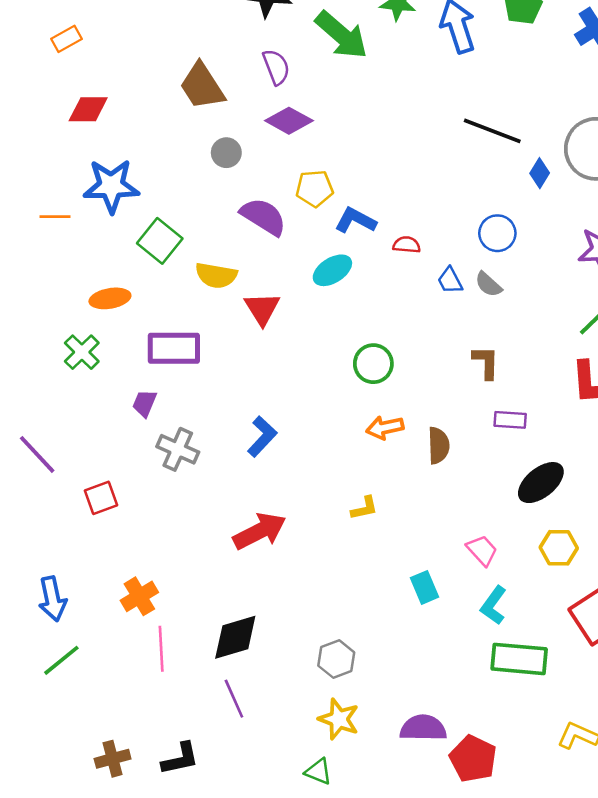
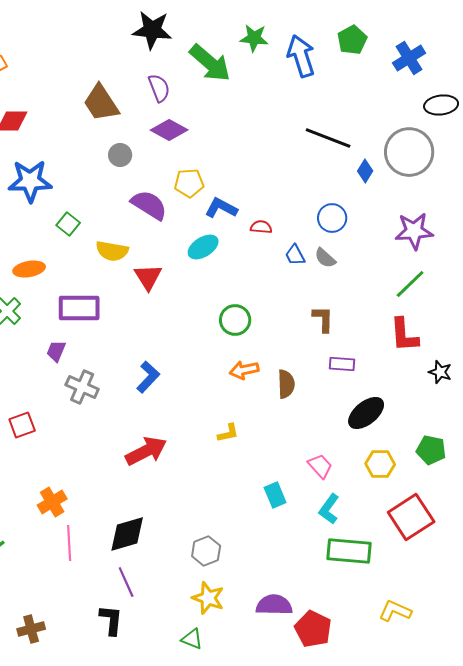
green square: (160, 241) -> (68, 224), size x0.7
black L-shape: (180, 759) -> (111, 620), moved, turned -72

